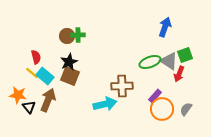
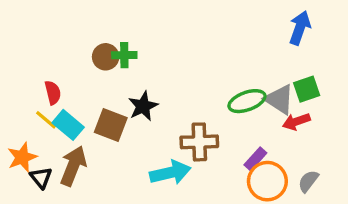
blue arrow: (165, 27) -> (300, 28), moved
black star: (69, 62) -> (143, 106), moved
red arrow: (179, 74) -> (296, 122), turned 49
orange star: (18, 95) -> (22, 157), turned -30

